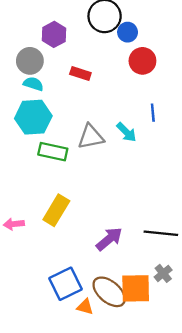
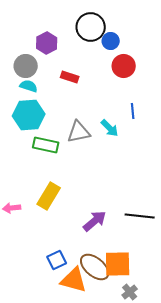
gray cross: (163, 273) -> (130, 292), moved
blue square: (65, 284) -> (57, 260), size x0.7
orange triangle: (85, 307) -> (74, 280), size x1.8

